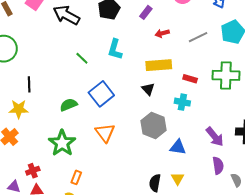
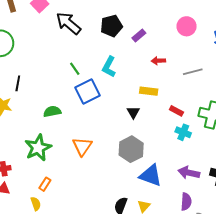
purple rectangle: (146, 12) -> (139, 35), moved
yellow rectangle: (159, 65) -> (149, 91), size x0.7
blue square: (101, 94) -> (87, 92), moved
cyan cross: (182, 102) -> (183, 132), moved
purple arrow: (215, 137) -> (189, 173), turned 130
blue triangle: (178, 147) -> (151, 175), size x1.4

